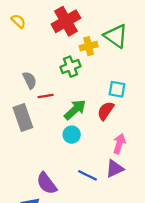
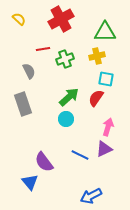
green triangle: (116, 36) -> (105, 32), turned -35
yellow cross: (89, 46) -> (97, 56), moved
red line: (46, 96) -> (43, 49), moved

